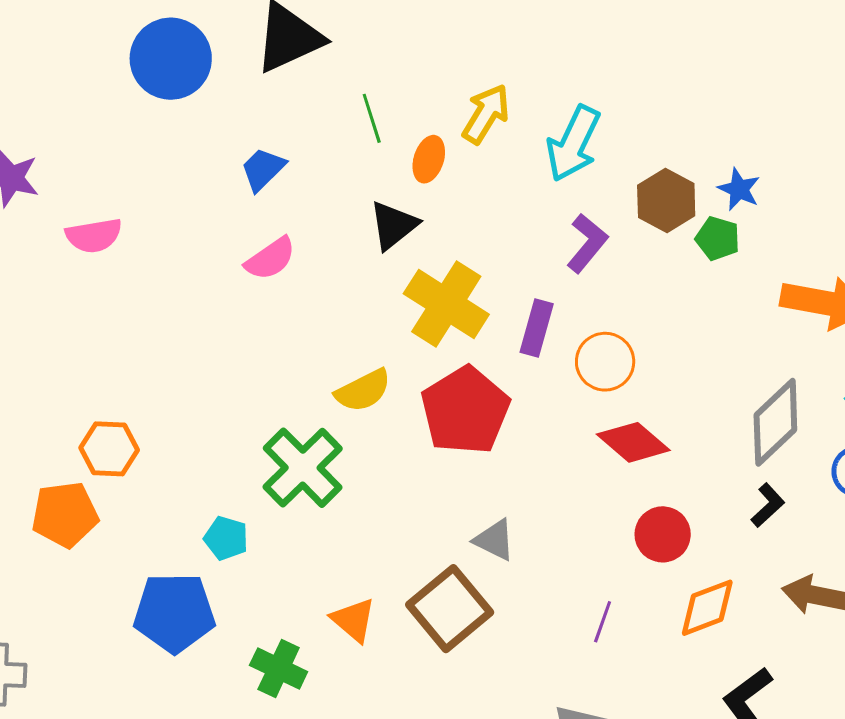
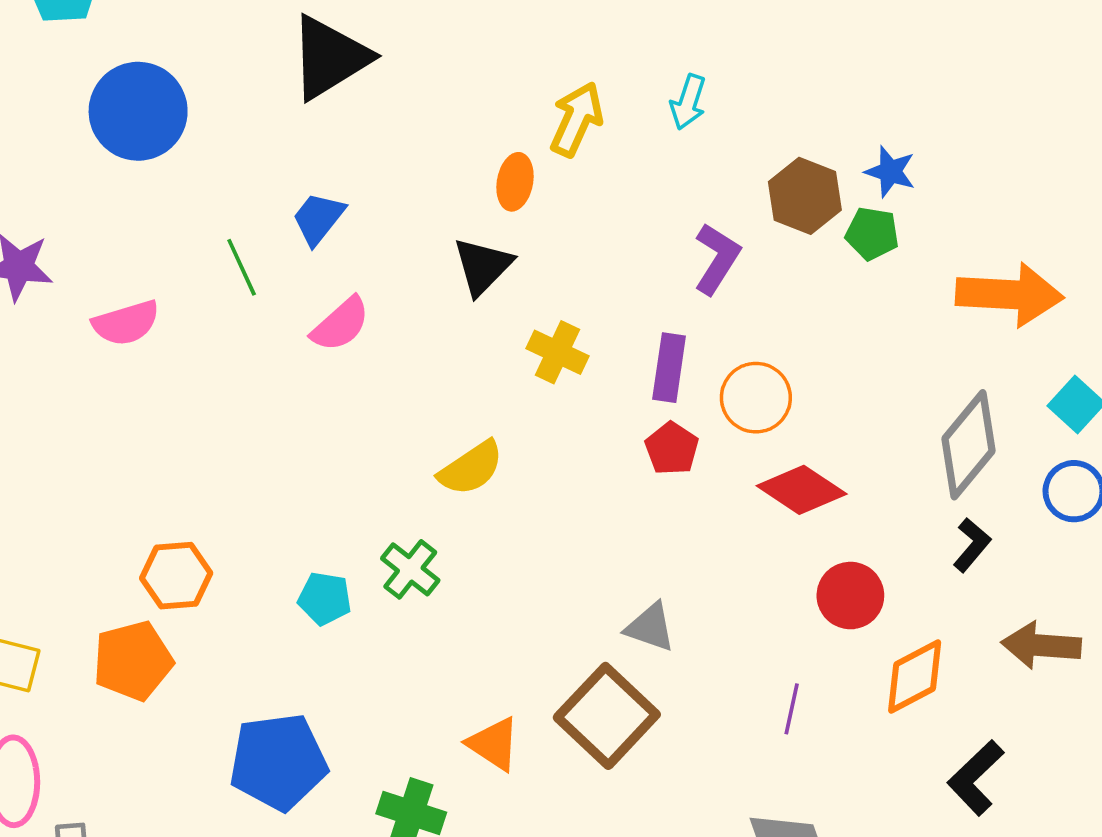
blue circle: (171, 59) -> (138, 111), moved
green line: (372, 118) -> (242, 267), moved
cyan arrow: (573, 144) -> (688, 102), moved, size x0.6
yellow cross: (446, 304) -> (558, 352), size x0.6
red pentagon: (465, 410) -> (672, 448), moved, size x0.5
green cross: (303, 468) -> (410, 569), size x0.6
cyan pentagon: (226, 538) -> (325, 599), moved

